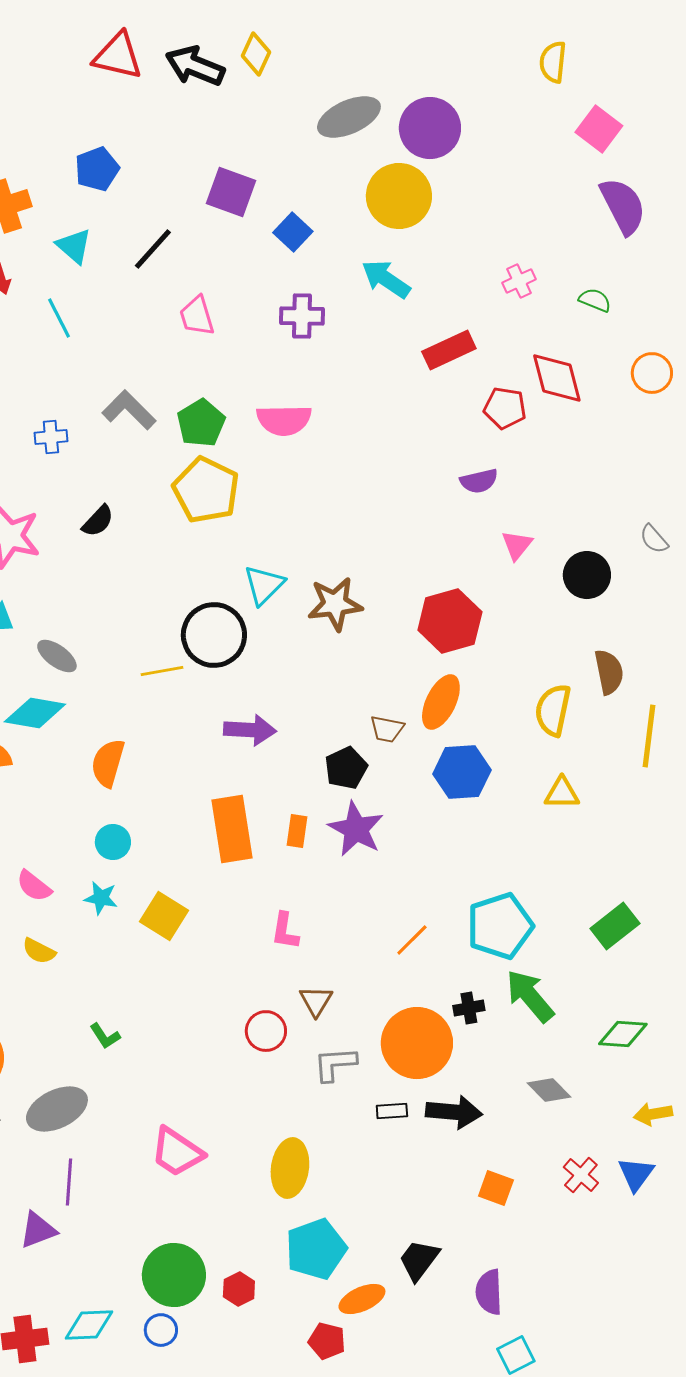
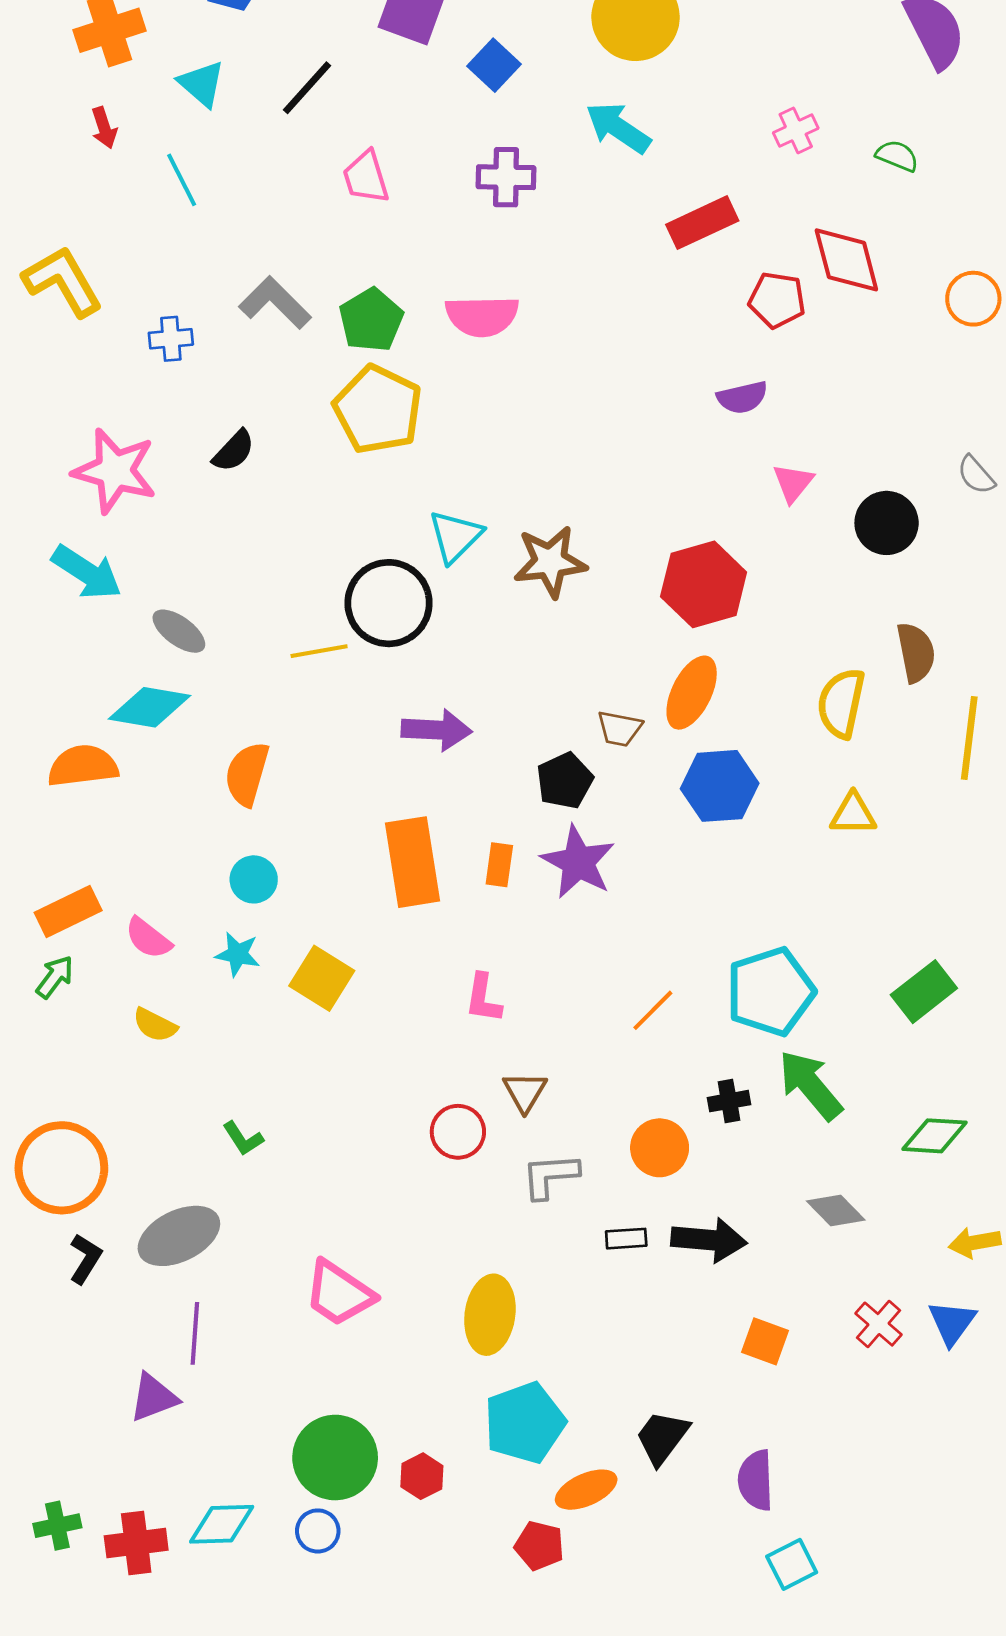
orange circle: (652, 373) -> (973, 299), moved
orange circle: (417, 1043) -> (660, 1148), size x0.6

